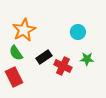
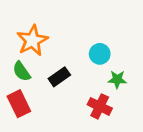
cyan circle: (78, 32) -> (100, 54), moved
red cross: (63, 66) -> (100, 106), moved

